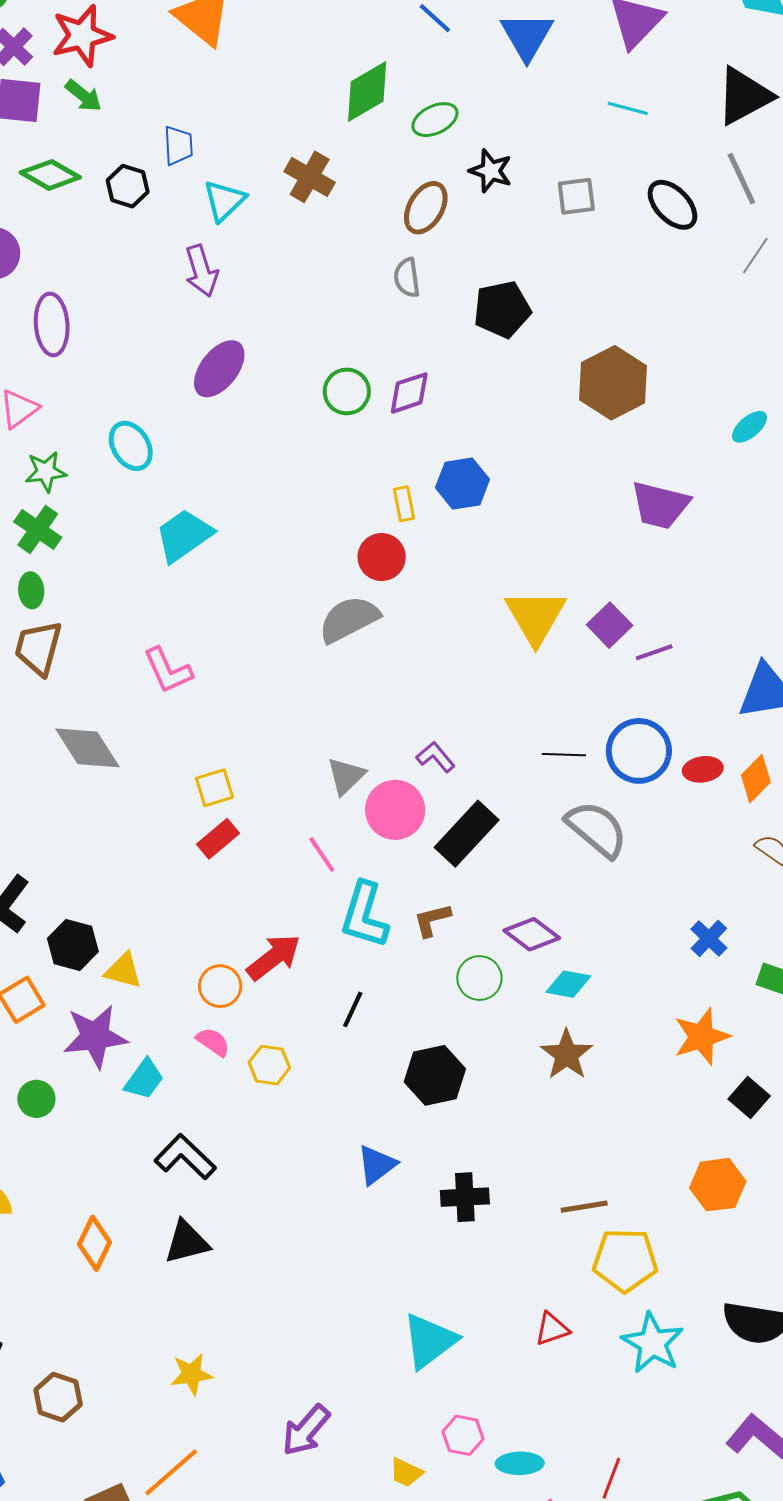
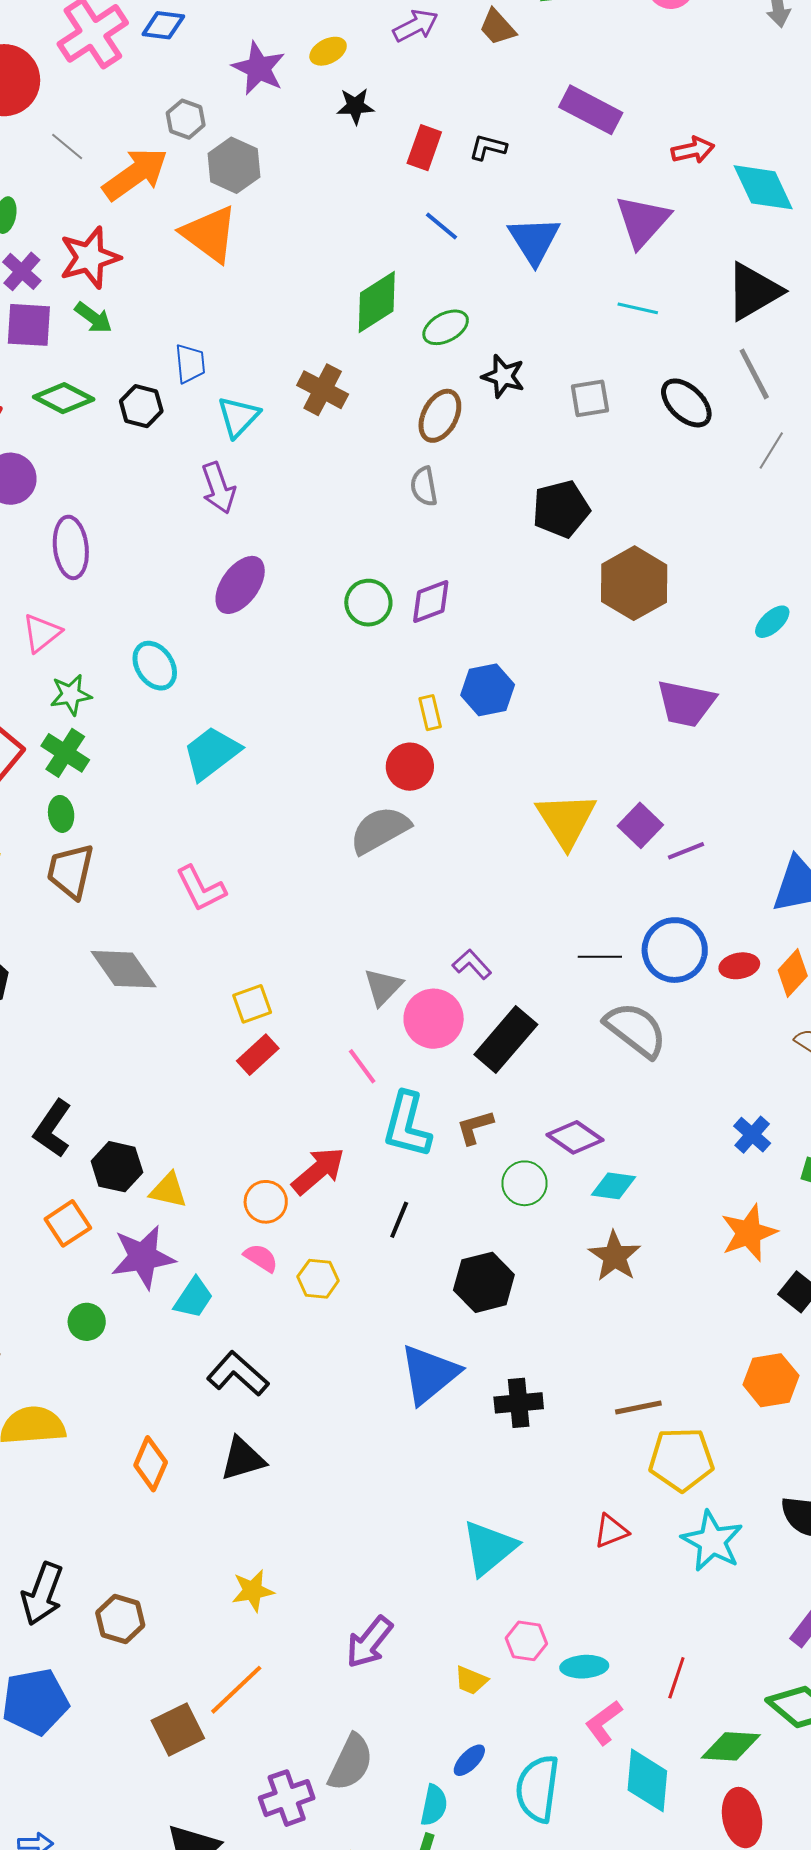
black pentagon: (502, 309) -> (561, 509), moved
blue triangle: (377, 1165) -> (429, 1374), size x1.5

